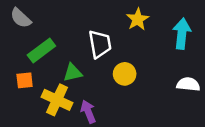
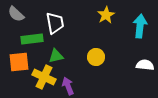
white trapezoid: (100, 44) -> (55, 23), moved
green rectangle: (41, 51) -> (32, 39), turned 30
orange square: (25, 80) -> (19, 62), size x1.5

